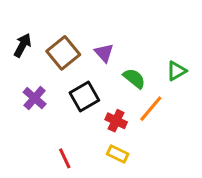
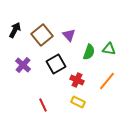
green triangle: (176, 71) -> (109, 49), moved, turned 40
green semicircle: (134, 78) -> (89, 52), turned 70
orange line: (151, 109) -> (107, 81), moved

